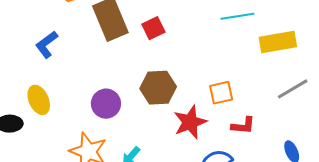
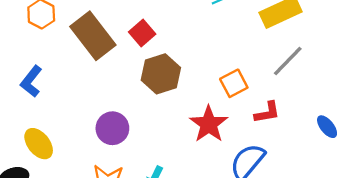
brown hexagon: (158, 88) -> (161, 74), moved
gray line: (293, 89) -> (288, 61), moved

